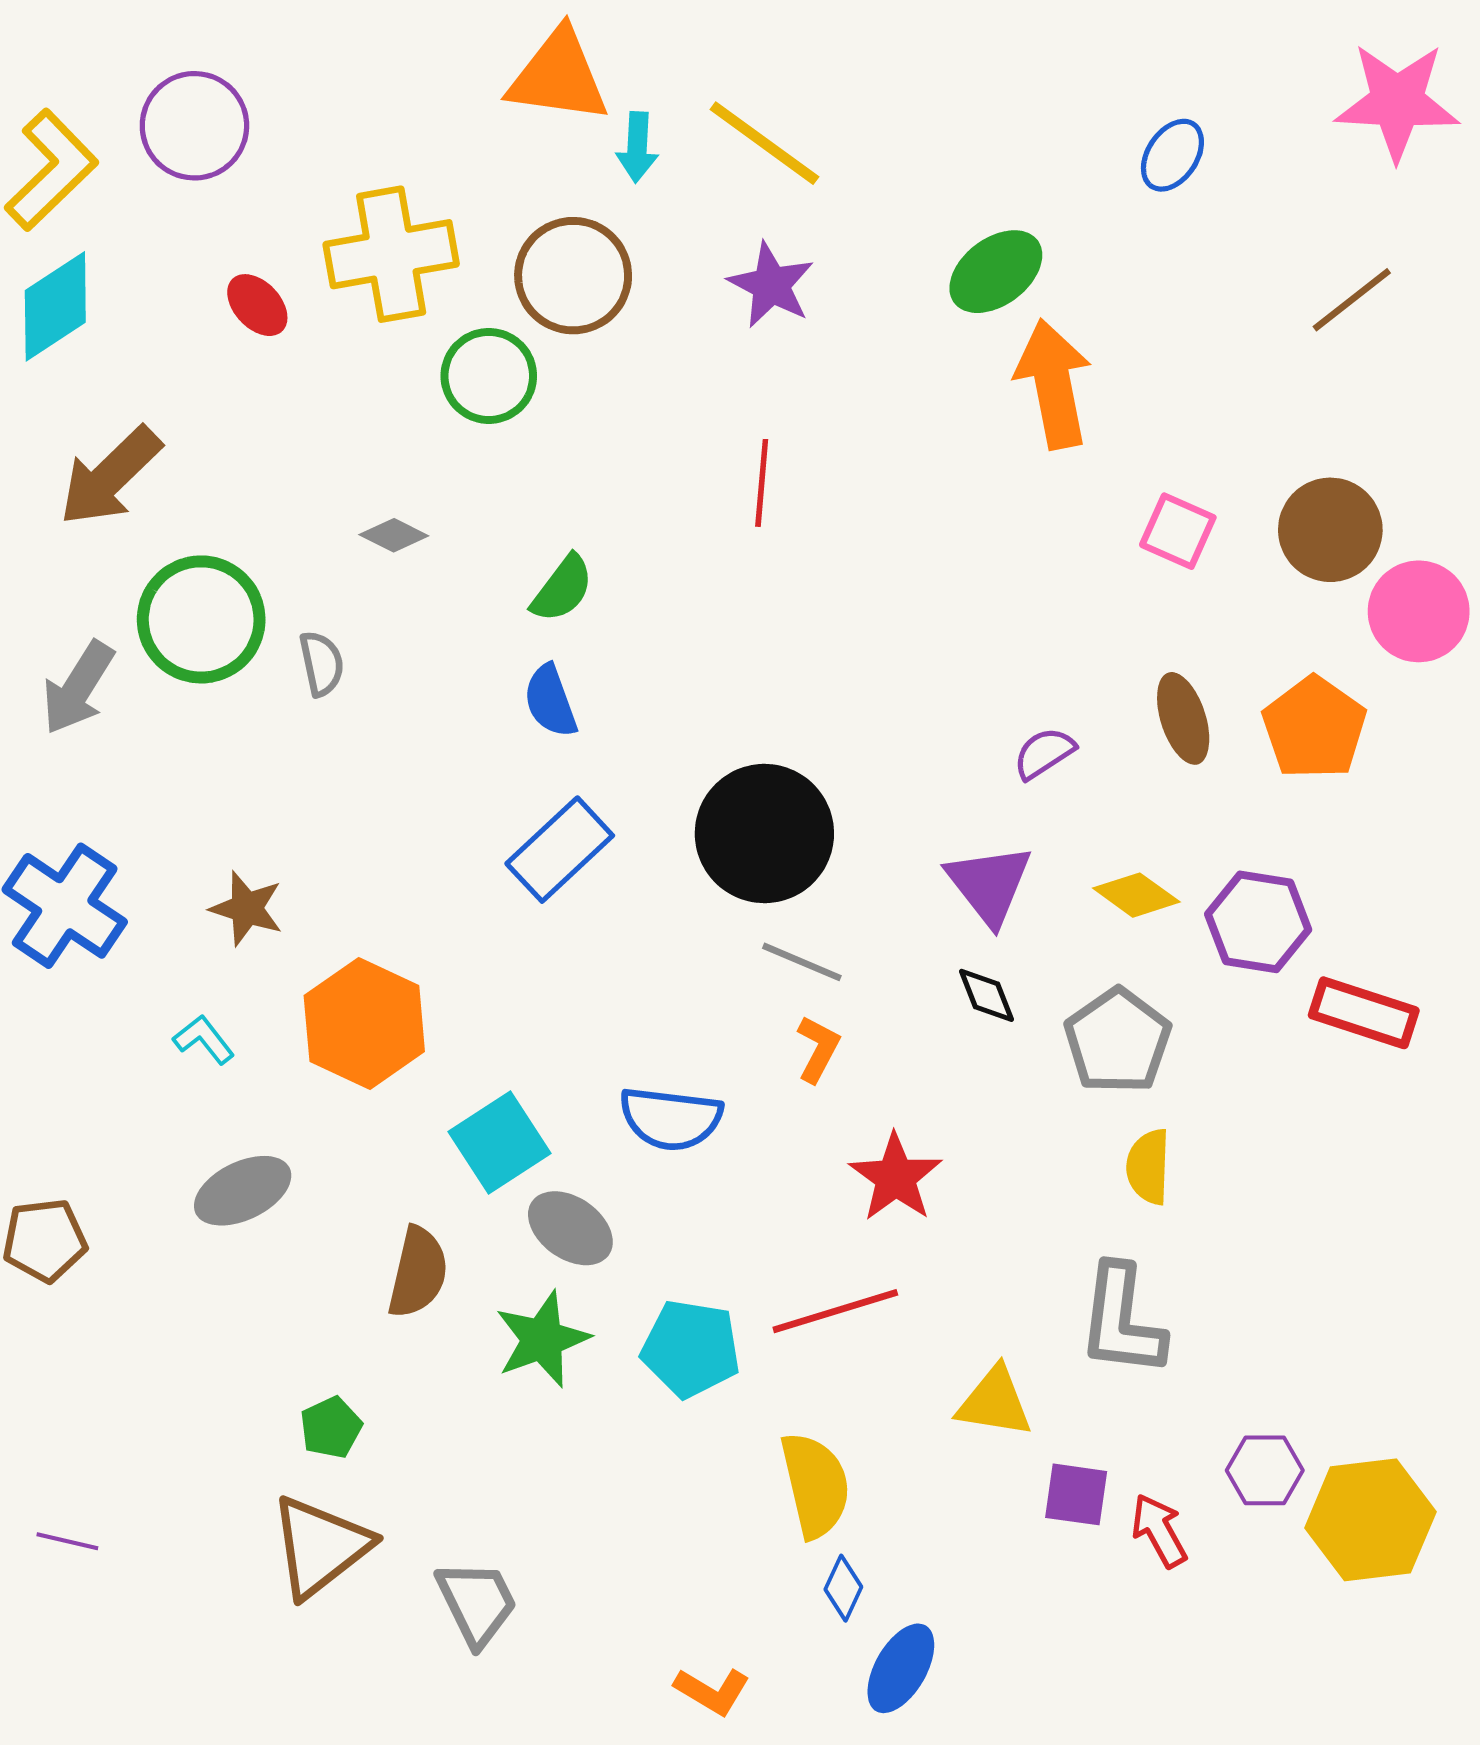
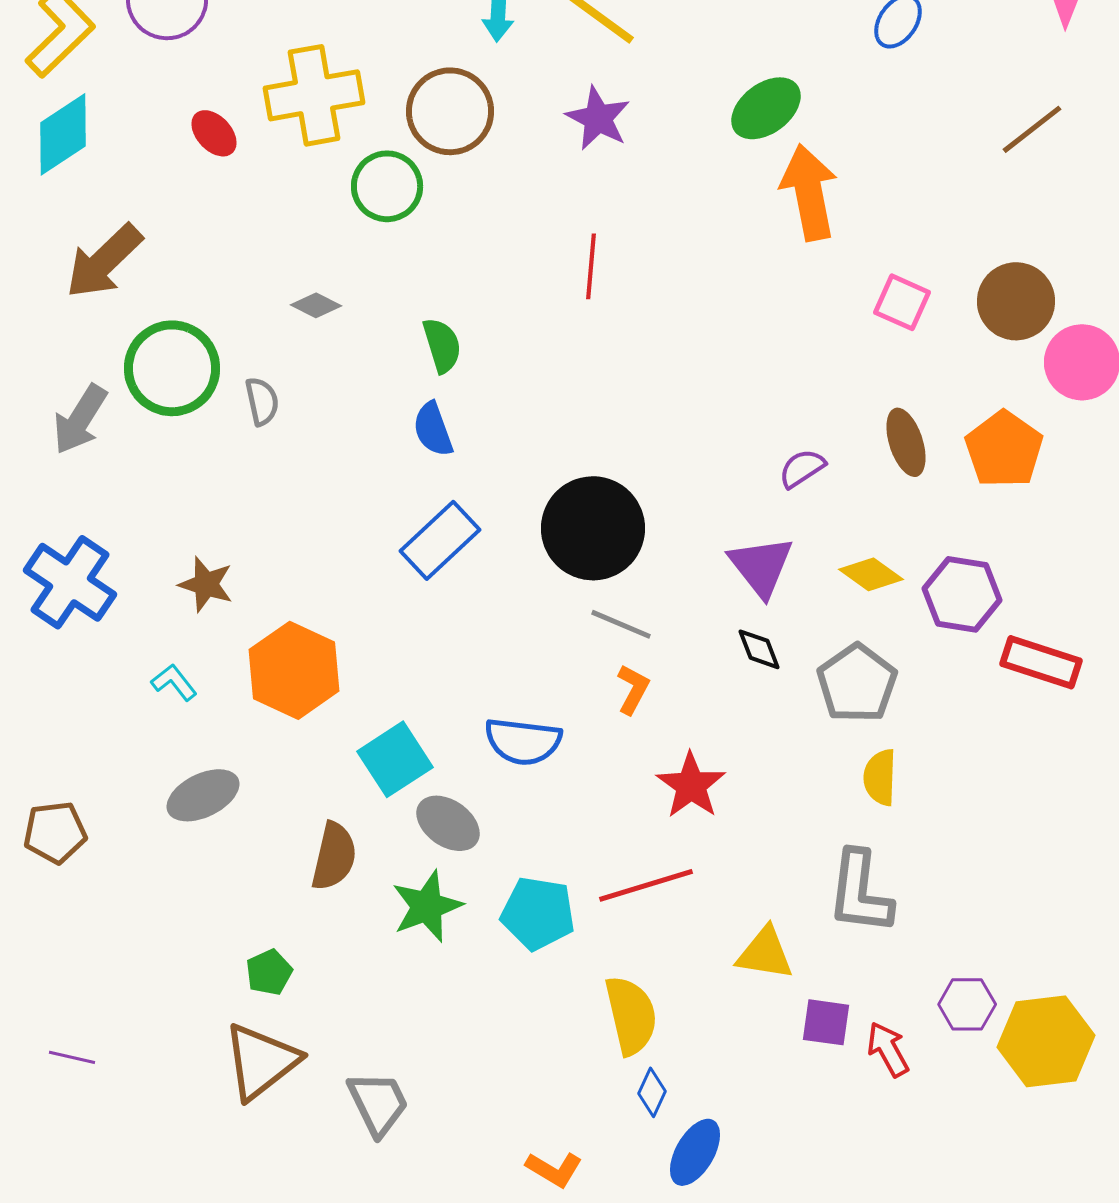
green semicircle: (562, 589) -> (442, 345), turned -54

